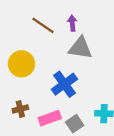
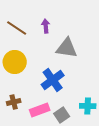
purple arrow: (72, 23) -> (46, 26), moved
brown line: (43, 25) -> (17, 28), moved

